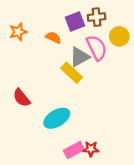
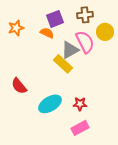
purple square: (75, 22) -> (55, 19), moved
red star: (91, 149) -> (80, 104), moved
pink rectangle: (74, 150) -> (80, 128), moved

